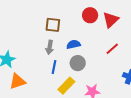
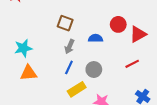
brown square: (53, 25) -> (65, 23), moved
blue semicircle: (73, 44) -> (96, 38), moved

